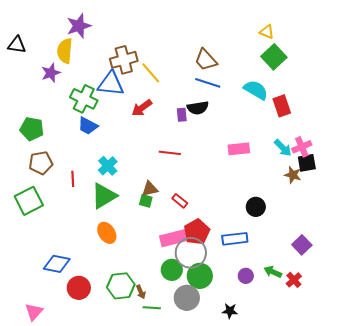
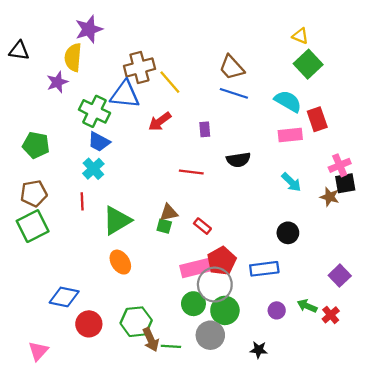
black semicircle: (198, 108) -> (238, 160), moved
cyan arrow: (283, 148) -> (291, 182), moved
pink rectangle: (239, 149) -> (290, 135), moved
brown pentagon: (41, 163) -> (34, 193), moved
cyan cross: (108, 166) -> (93, 169), moved
brown arrow: (141, 292) -> (151, 340), moved, size x1.5

